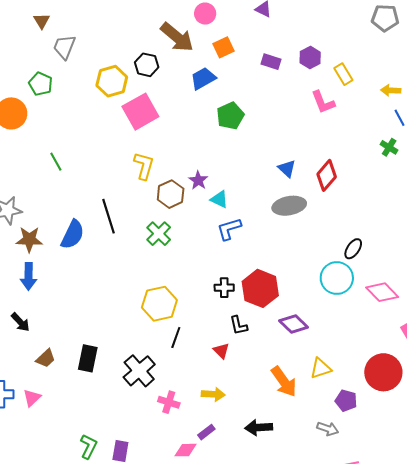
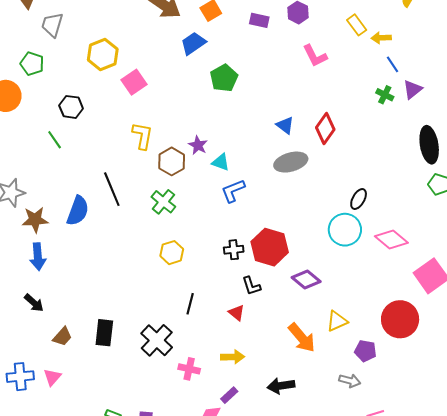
black hexagon: (147, 65) -> (71, 107), moved
yellow rectangle: (343, 74) -> (357, 25), moved
pink square: (140, 112) -> (134, 82), size x0.7
yellow hexagon: (159, 304) -> (172, 253), moved, size x0.7

